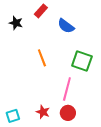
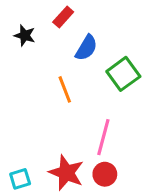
blue semicircle: (66, 26) -> (86, 48), moved, turned -96
green square: (82, 61) -> (123, 74), moved, turned 35
red star: (43, 112) -> (66, 173), size x1.6

